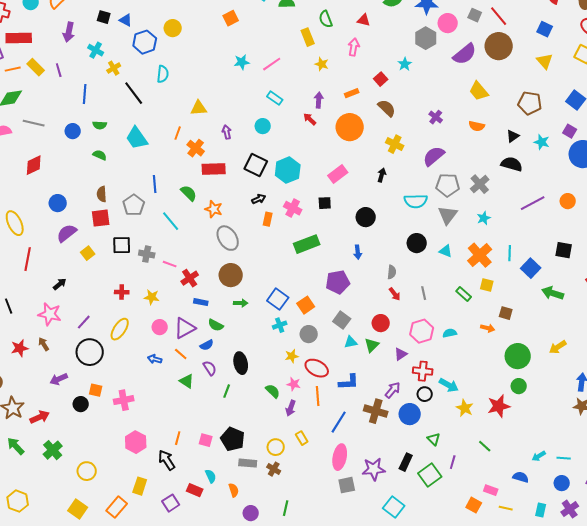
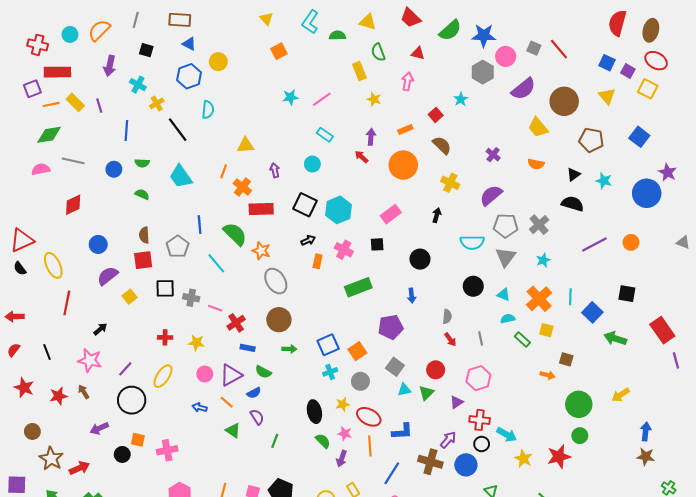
blue triangle: (126, 20) -> (189, 44), moved
brown circle: (499, 46) -> (564, 101), moved
purple square: (570, 131) -> (628, 71), moved
green semicircle: (189, 193) -> (235, 234), size x1.4
blue square: (278, 299) -> (328, 345), turned 30
cyan semicircle: (450, 333) -> (508, 319), moved
black ellipse: (241, 363) -> (314, 412), moved

